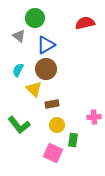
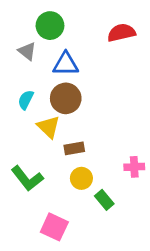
blue triangle: (46, 45) -> (66, 64), turned 30
green rectangle: (73, 140) -> (104, 200), turned -48
pink square: (53, 153) -> (54, 227), moved

